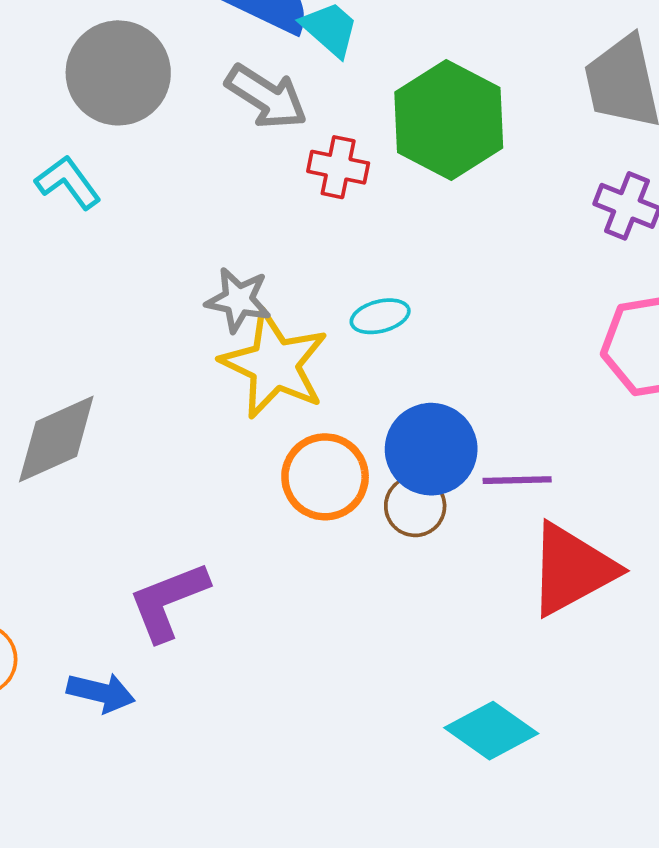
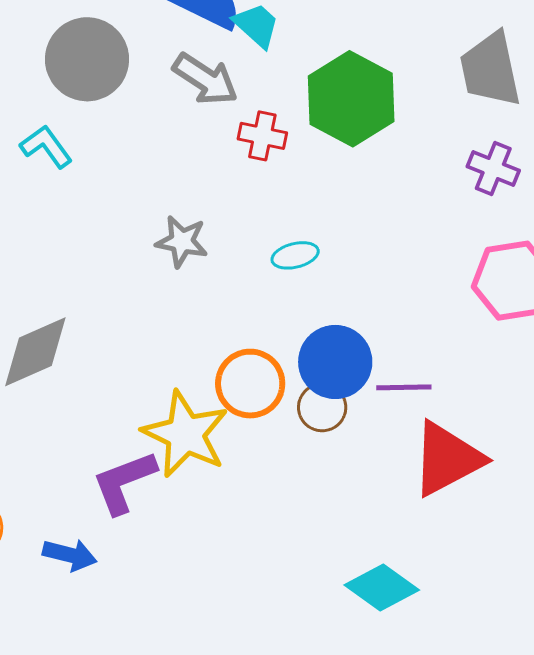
yellow star: (274, 364) -> (185, 434), moved

